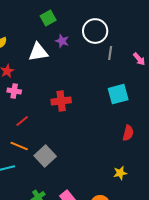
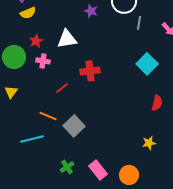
white triangle: (38, 52) -> (67, 39), moved
cyan square: (118, 94) -> (147, 64), turned -30
red line: (22, 121) -> (62, 88), moved

